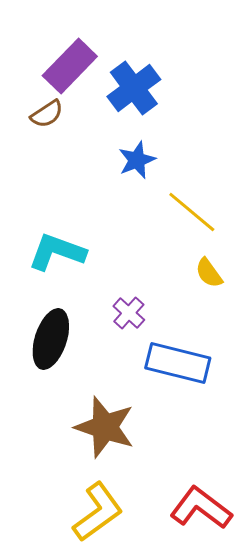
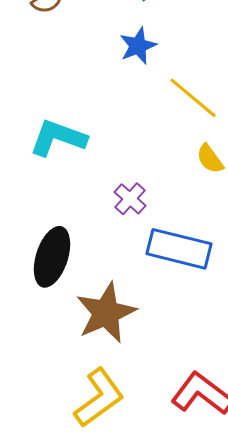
black ellipse: (51, 339) -> (52, 257), moved
brown star: (105, 427) -> (106, 313), turned 30

